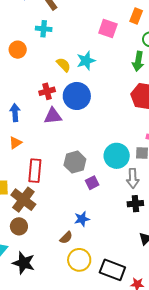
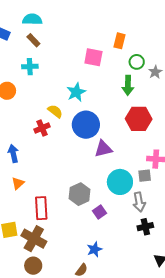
yellow semicircle: (64, 65) -> (55, 111), moved
blue circle: (77, 96) -> (86, 125), moved
purple triangle: (53, 116) -> (103, 149), moved

